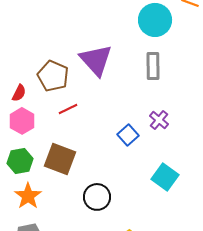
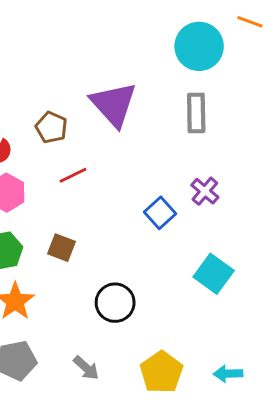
brown pentagon: (53, 76) -> (51, 127), size x0.7
brown square: (60, 159) -> (62, 248), size x0.6

